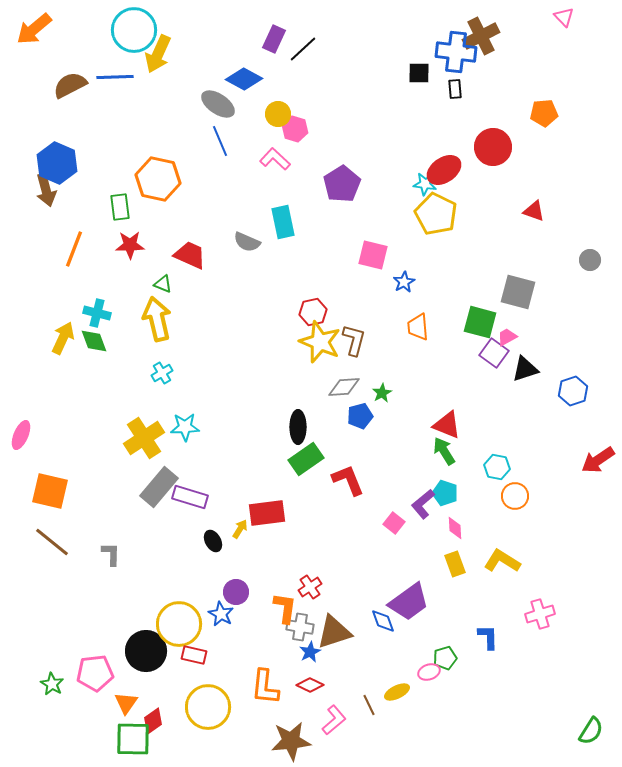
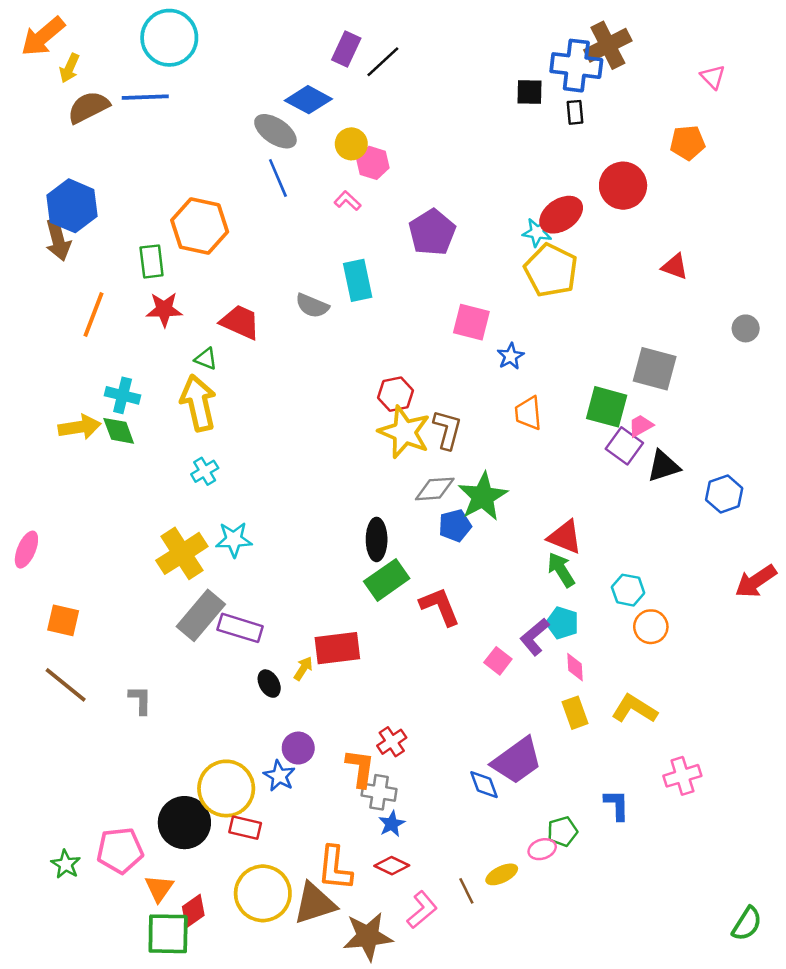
pink triangle: (564, 17) -> (713, 77), moved
yellow arrow: (158, 54) -> (69, 68), moved, size x0.6
pink L-shape: (275, 159) -> (347, 201), size x0.7
yellow arrow: (63, 338) -> (80, 427), turned 56
green star: (382, 393) -> (483, 497), size x2.0
orange square: (50, 491) -> (63, 620), size x0.7
brown triangle: (334, 632) -> (315, 903), moved

